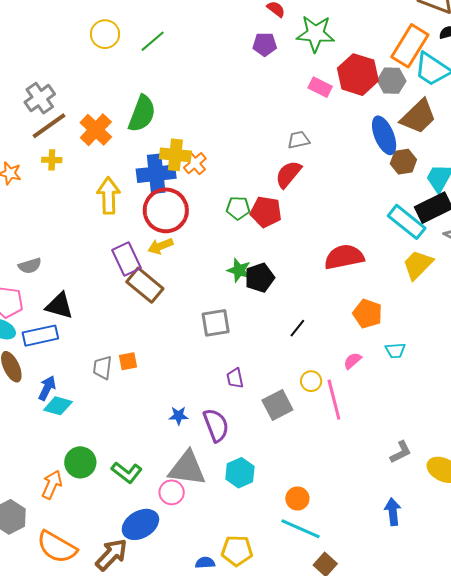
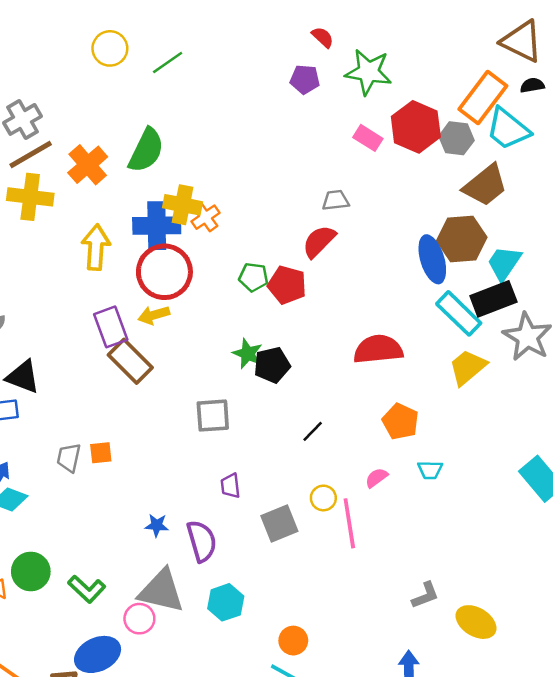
blue ellipse: (384, 135) -> (432, 259), moved
yellow cross: (52, 160) -> (30, 197), size x1.8
brown hexagon: (403, 162) -> (462, 239), size x1.5

